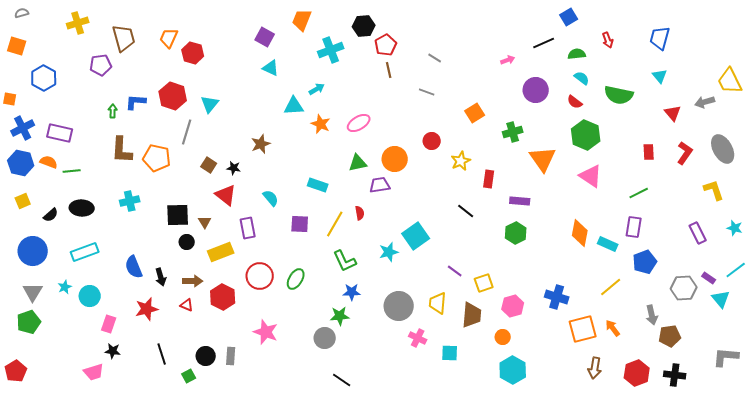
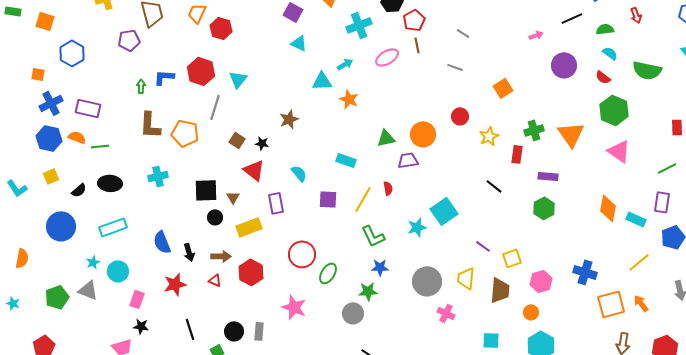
pink ellipse: (359, 123) -> (387, 57), moved
green cross: (513, 132) -> (534, 130), moved
red circle: (260, 276) -> (302, 254), moved
green ellipse: (296, 279) -> (328, 273), moved
gray triangle: (33, 292) -> (88, 290), moved, turned -40
cyan square: (450, 353) -> (491, 340), moved

